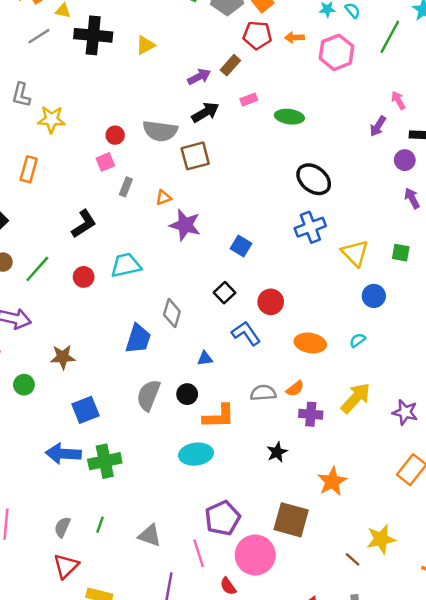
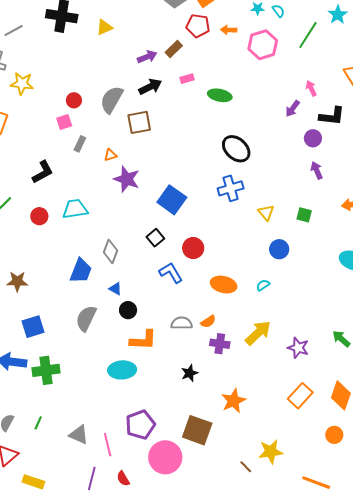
gray line: (39, 36) -> (14, 30), moved
gray semicircle: (160, 131) -> (112, 100), turned 108
blue square: (241, 246) -> (172, 200), size x1.6
yellow triangle: (355, 253) -> (266, 213), size x0.7
blue triangle: (205, 358) -> (115, 289), moved, turned 32
black circle: (187, 394) -> (128, 310), moved
pink line: (199, 553) -> (108, 445), moved
red semicircle: (228, 586) -> (123, 479), moved

